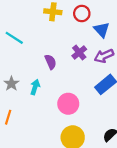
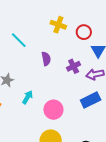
purple semicircle: (51, 62) -> (46, 59), moved
cyan arrow: (35, 87) -> (28, 97), moved

